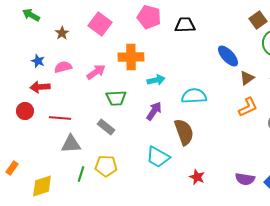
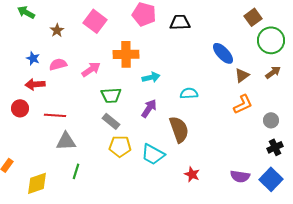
cyan semicircle: (194, 96) -> (189, 93), size x0.7
gray rectangle: (106, 127) -> (111, 121), moved
yellow pentagon: (106, 166) -> (120, 146), moved

